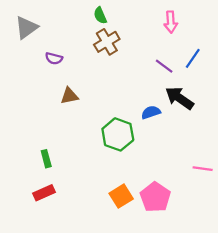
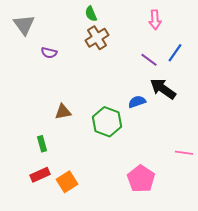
gray triangle: (26, 28) -> (24, 25), turned -30
brown triangle: (69, 96) -> (63, 112), moved
orange square: (121, 196) -> (67, 182), moved

